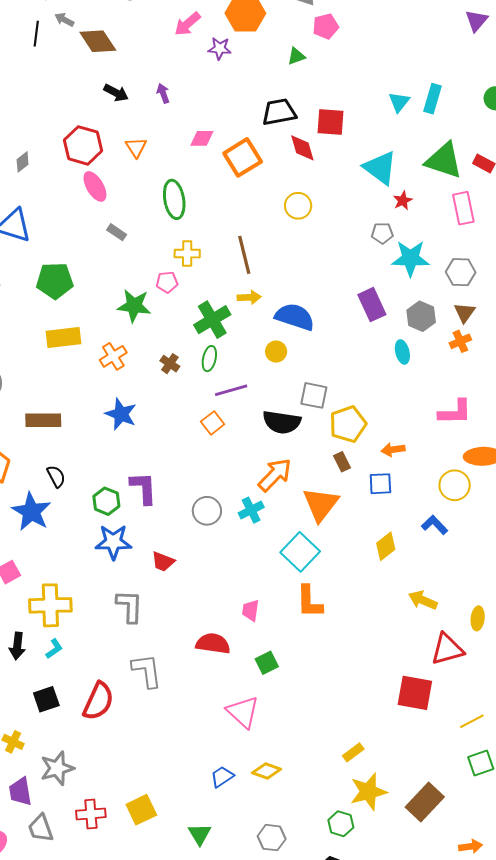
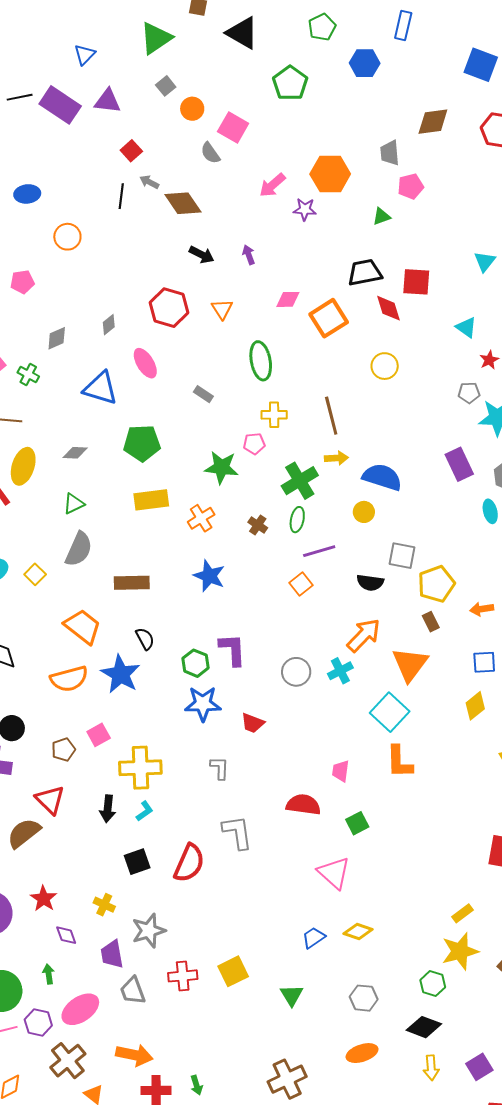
cyan triangle: (380, 168) -> (466, 327), size x0.6
pink ellipse: (95, 186) -> (145, 363), moved
black semicircle: (282, 422) -> (370, 583), size x0.7
blue square: (380, 484) -> (484, 662), moved
gray L-shape: (130, 606) -> (220, 768), size x0.7
yellow rectangle: (353, 752) -> (462, 913), moved

